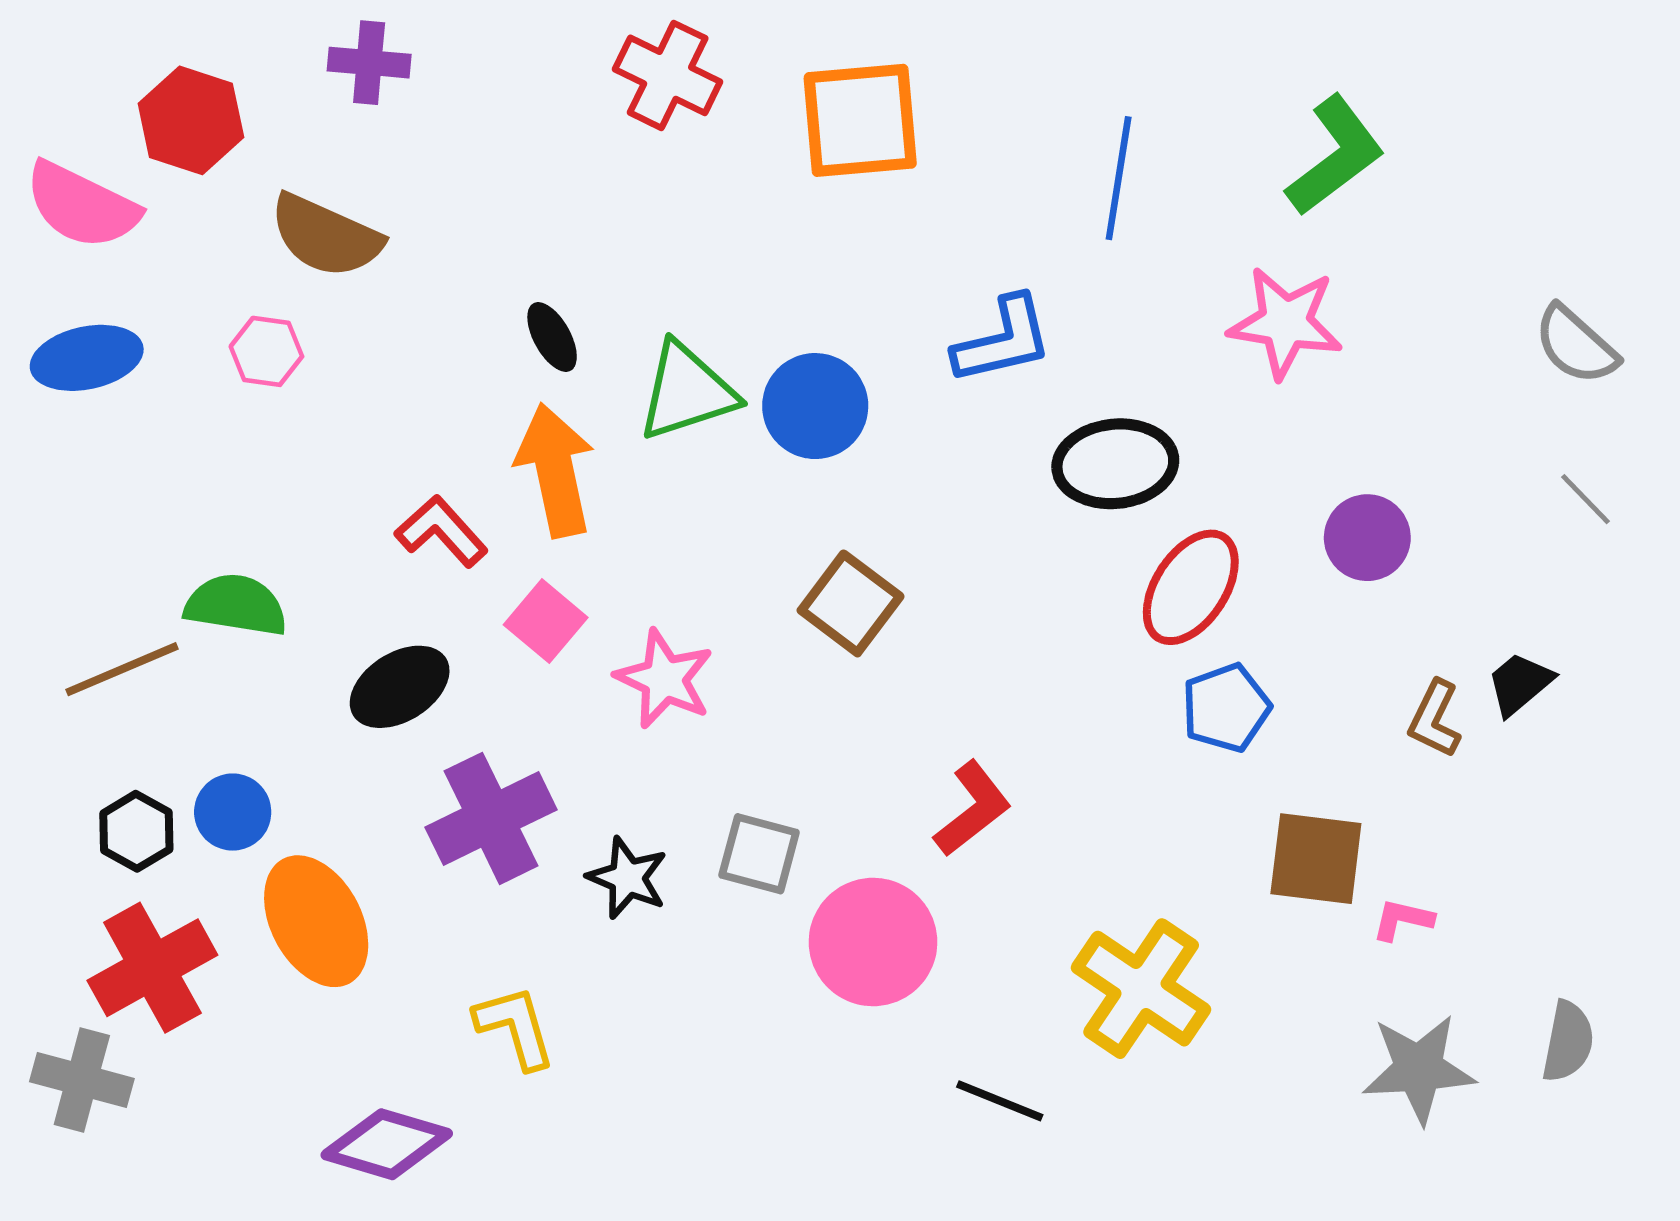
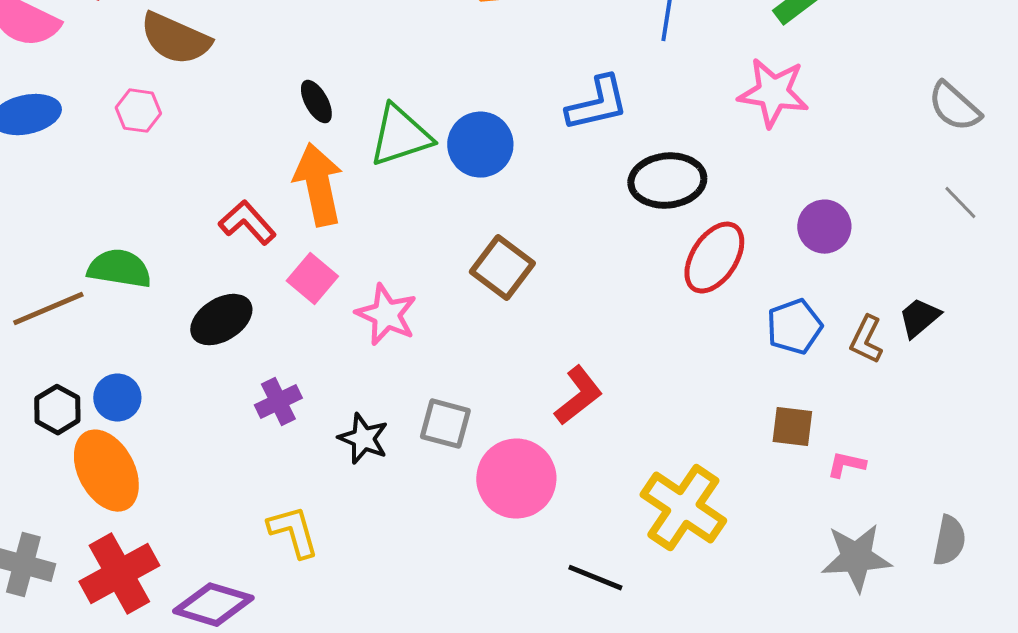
blue pentagon: (1226, 708) -> (794, 327), moved
purple cross: (491, 818) -> (278, 402), size x0.6
brown square: (1316, 859) -> (792, 427), size x0.7
orange ellipse: (316, 921) -> (106, 471), moved
red cross: (152, 968) -> (119, 574), moved

